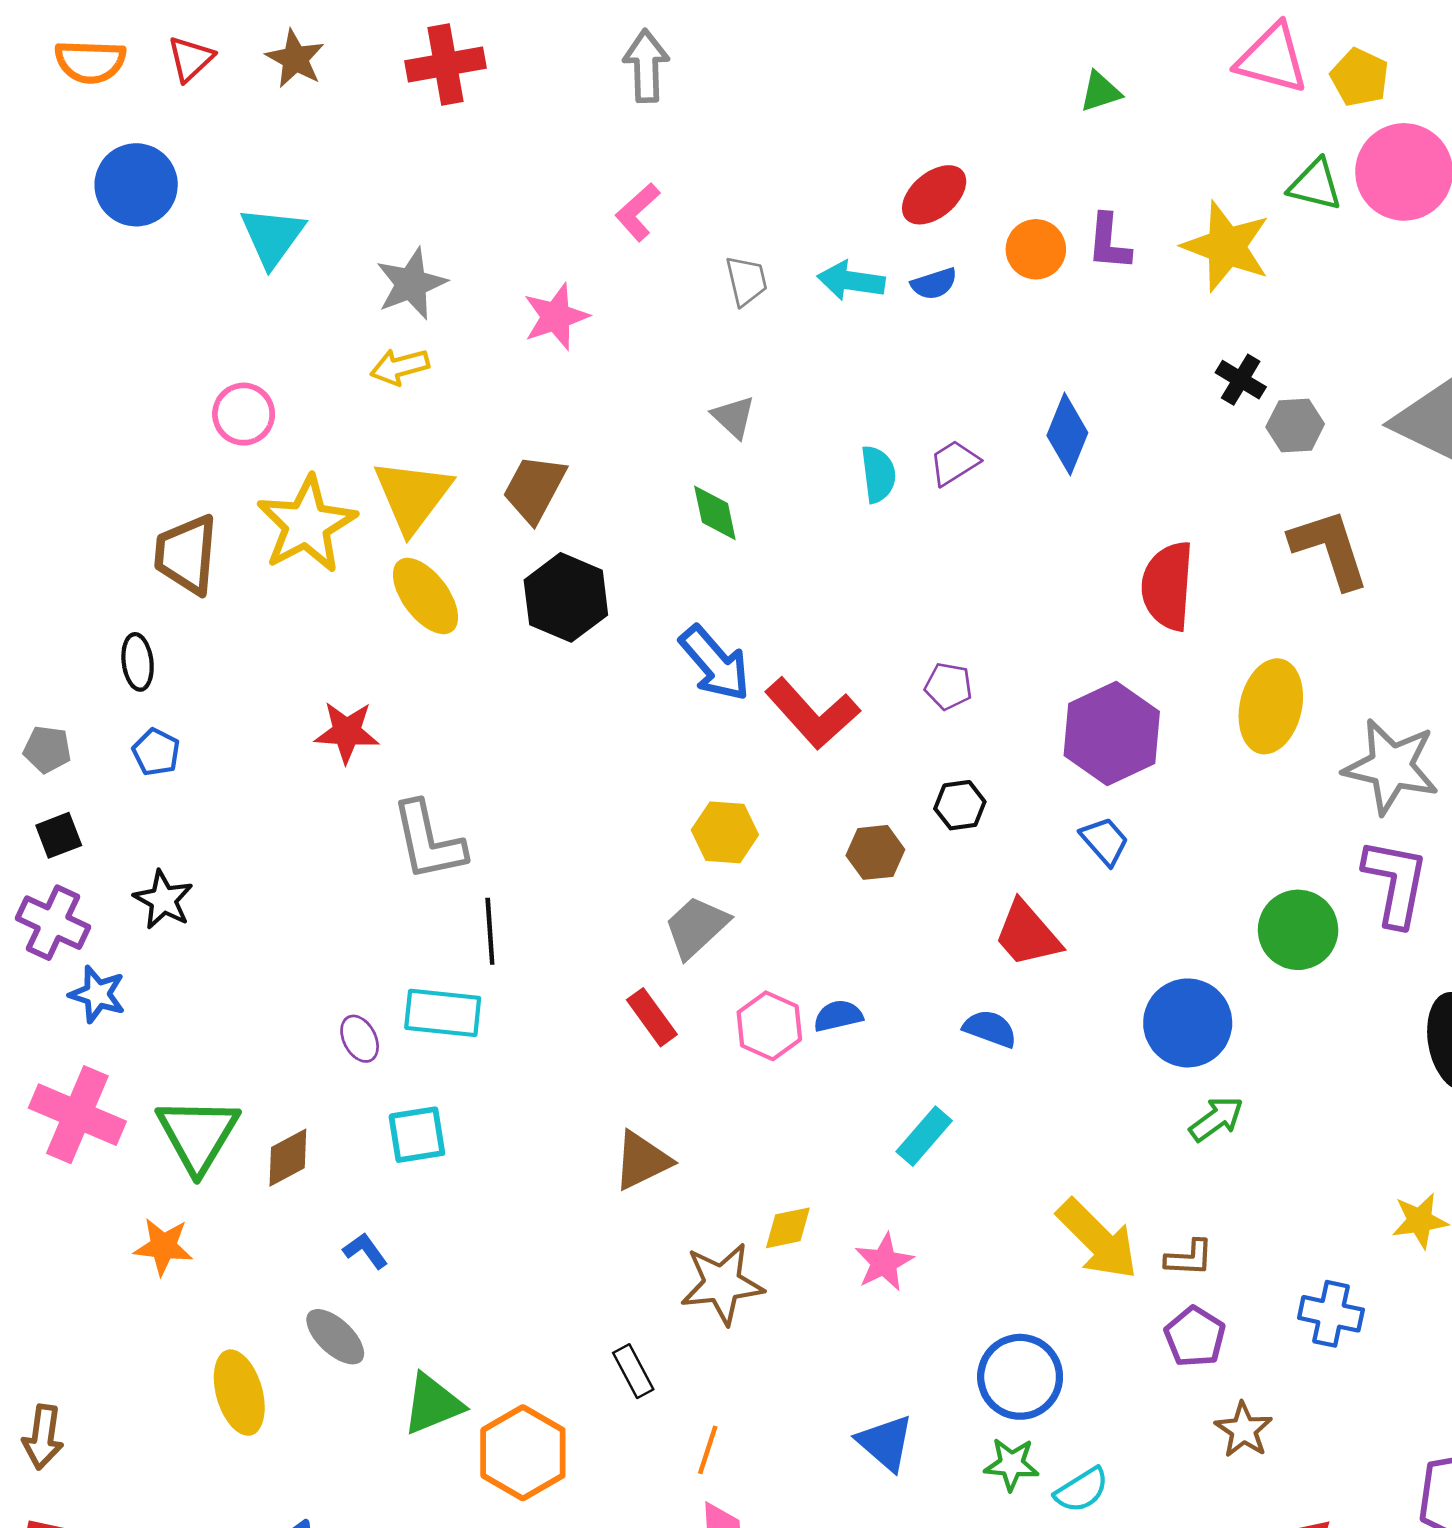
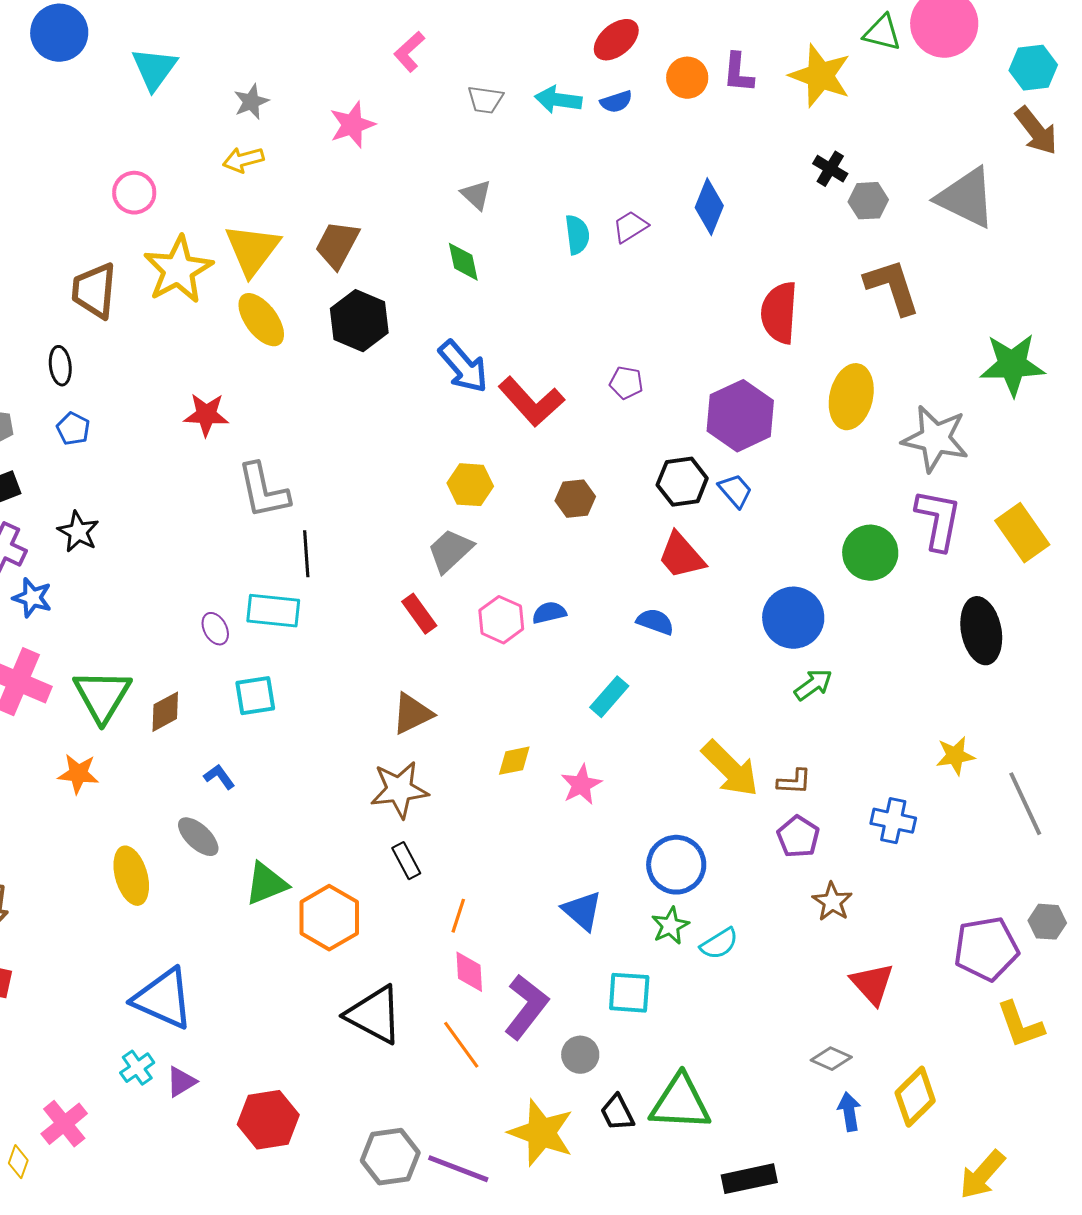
gray trapezoid: (746, 281) -> (485, 100), turned 111
gray star: (411, 284) -> (251, 102), size x0.7
black hexagon: (960, 805) -> (682, 482), moved, size x1.4
brown star: (722, 1284) -> (399, 790), moved
green star: (1011, 1464) -> (670, 926), turned -30

